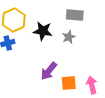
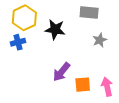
gray star: (69, 37) -> (100, 40), moved

